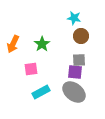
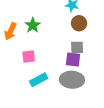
green star: (42, 44) -> (33, 25), moved
gray ellipse: (74, 92) -> (72, 80), turned -35

